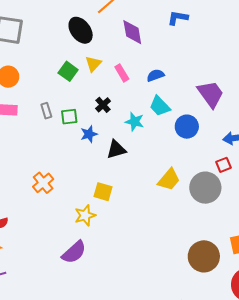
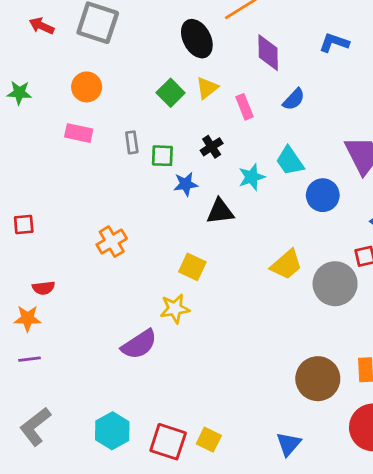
blue semicircle: (155, 75) -> (294, 99), moved, turned 144
cyan star: (135, 122) -> (252, 177), turned 30
yellow star: (85, 215) -> (175, 309), moved

